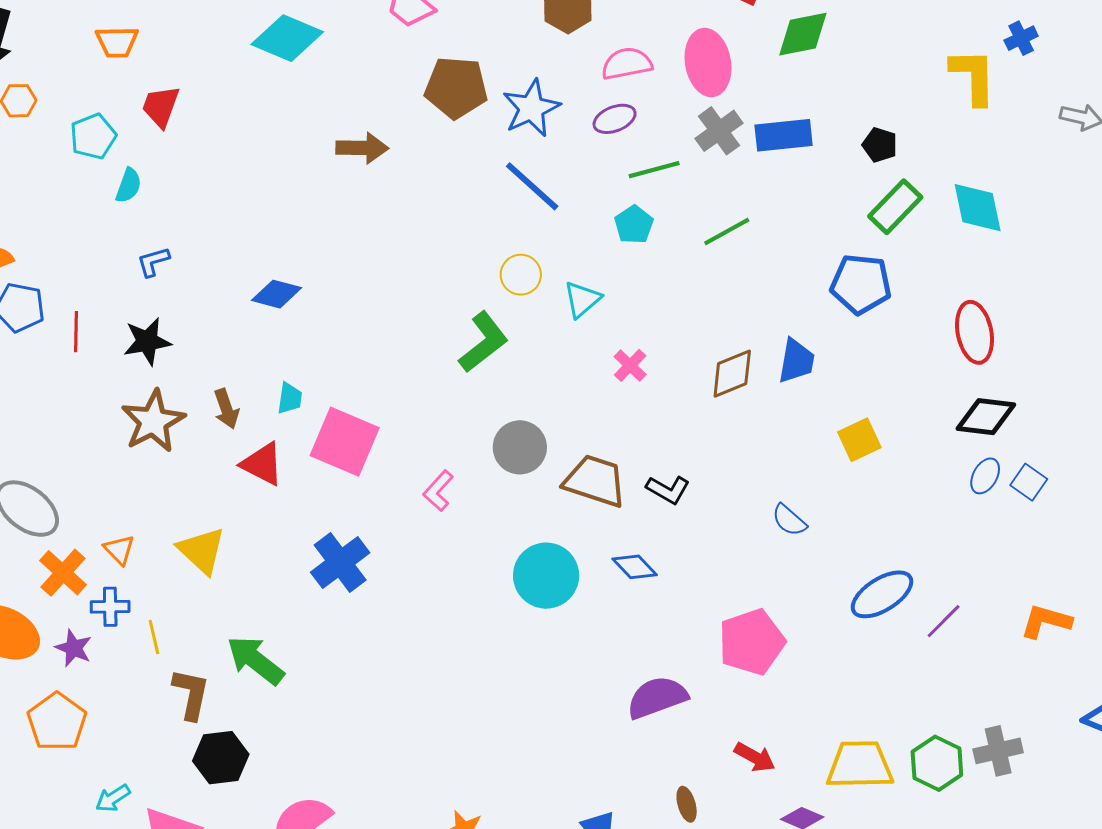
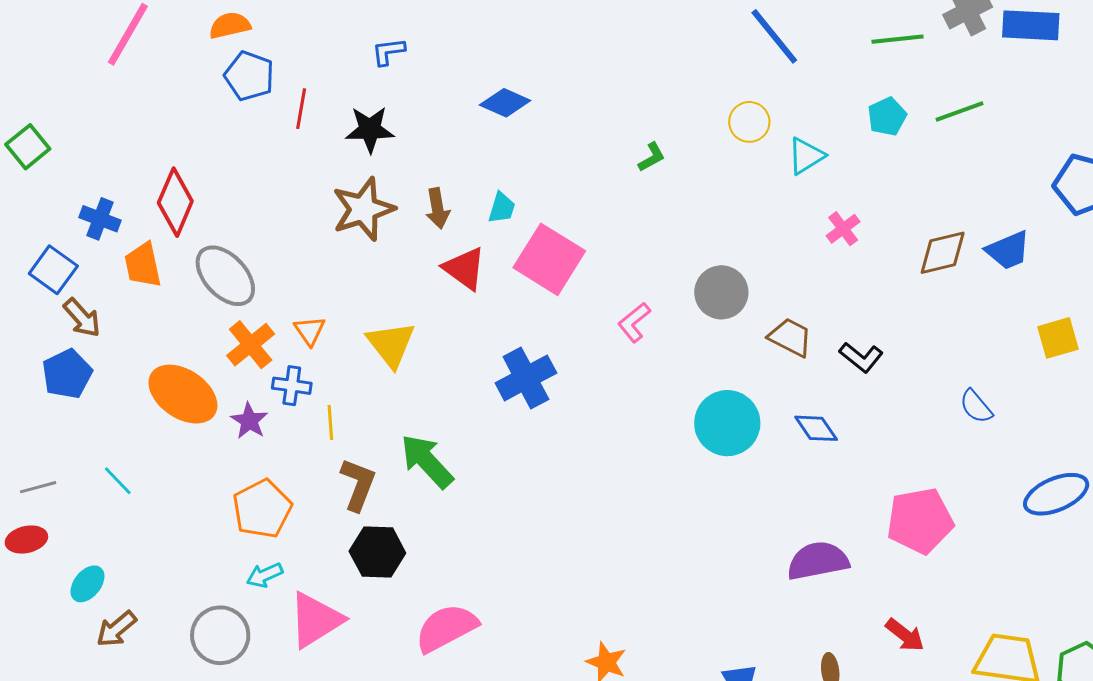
cyan pentagon: (634, 225) -> (887, 117), moved
green L-shape: (484, 342) -> (652, 157), moved, size x0.5
blue trapezoid: (796, 361) -> (1008, 250), turned 48
brown trapezoid: (595, 481) -> (790, 337), size x0.7
orange pentagon: (57, 722) -> (262, 509), moved

